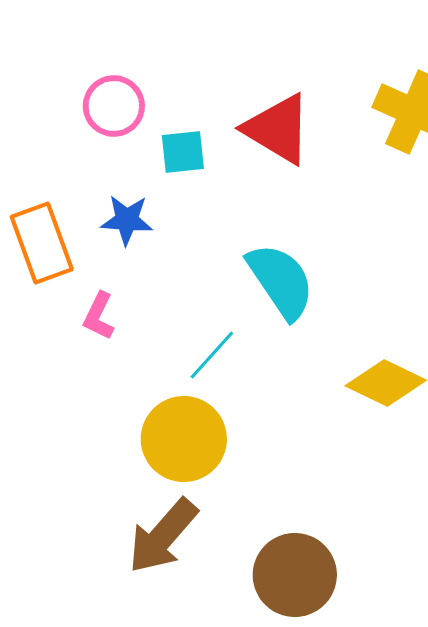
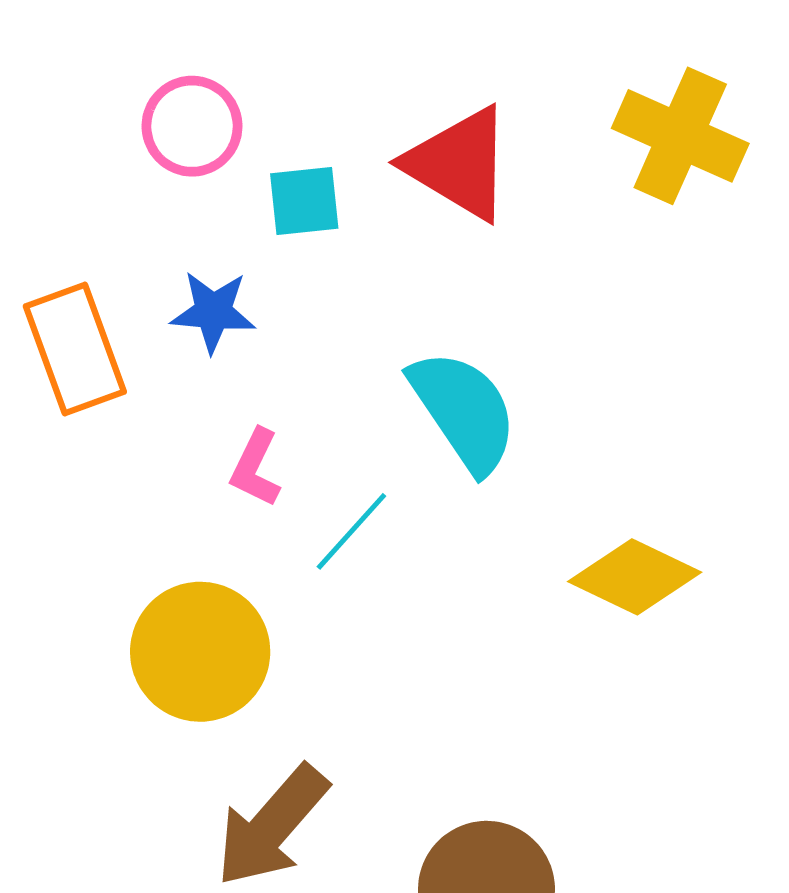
pink L-shape: (99, 316) -> (255, 468), moved
yellow circle: (184, 439) -> (200, 652), moved

